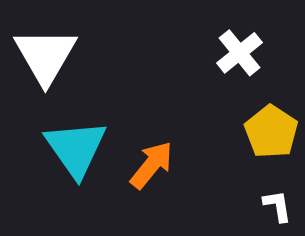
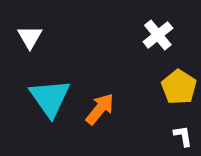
white triangle: (45, 56) -> (30, 37), size x0.6

